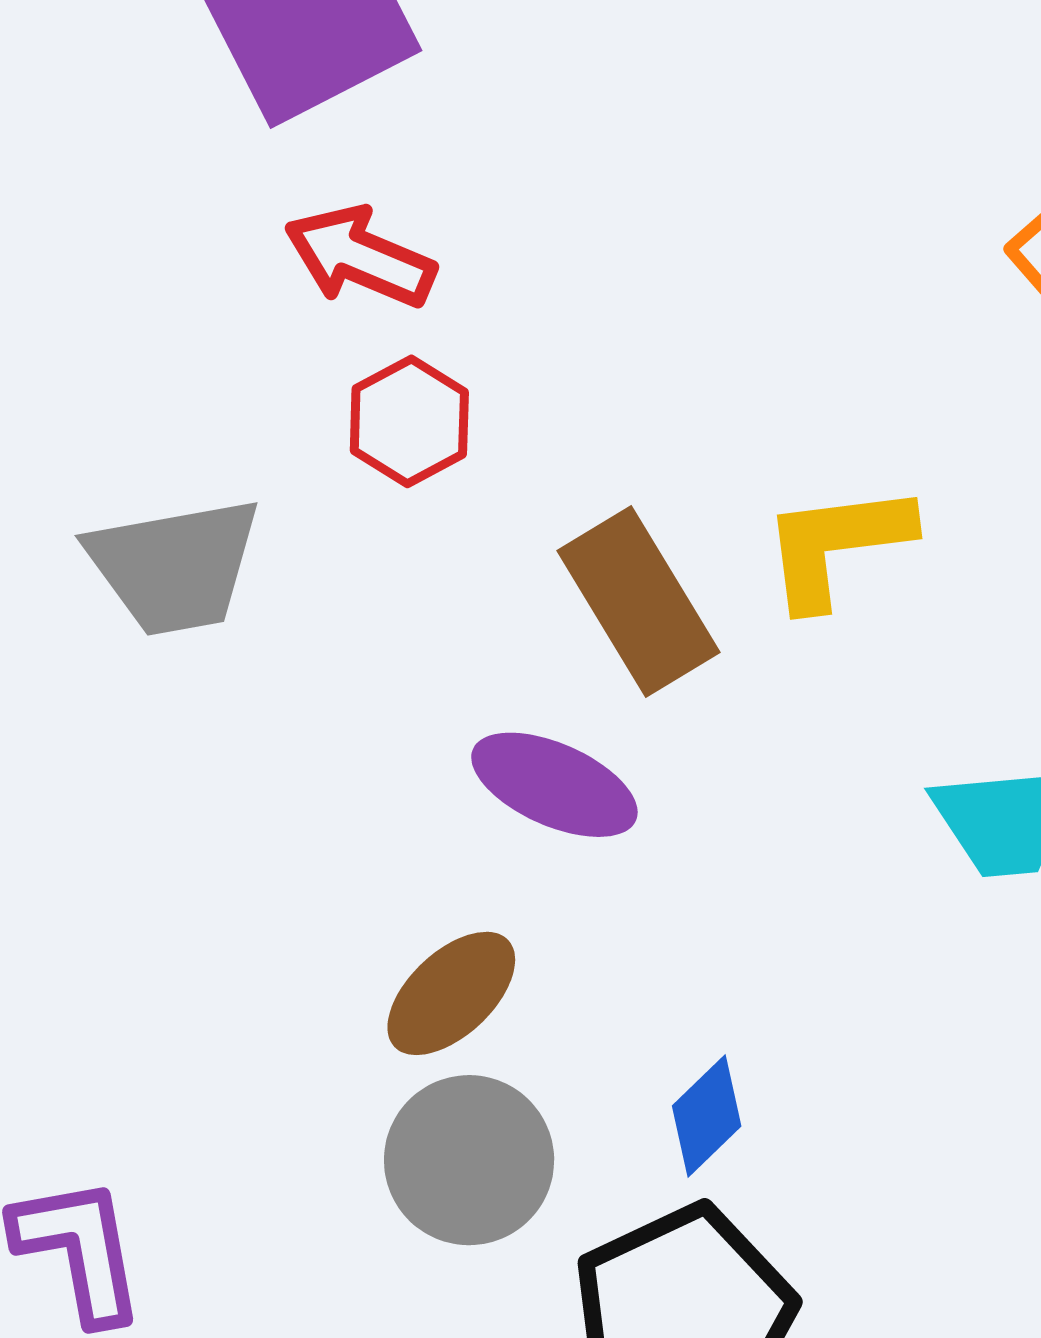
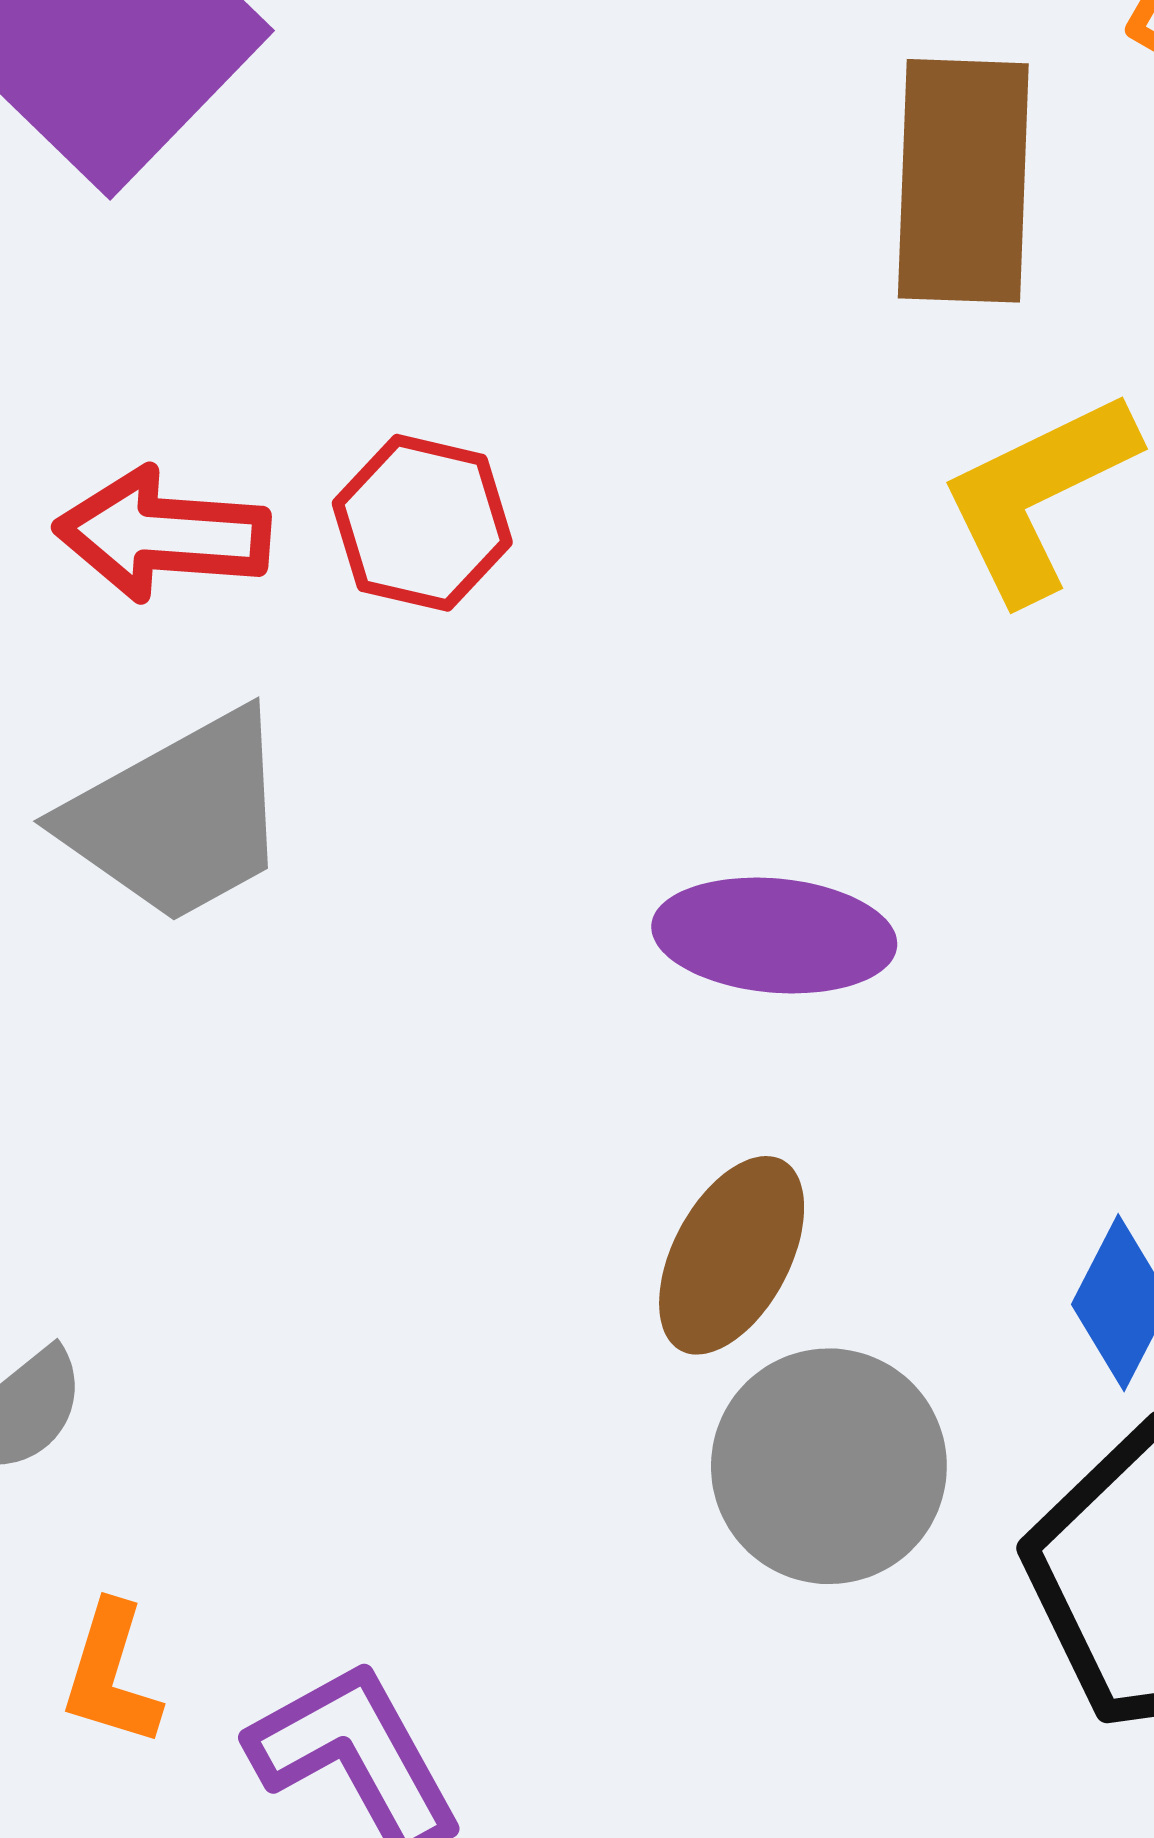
red arrow: (360, 257) -> (163, 534), moved
brown rectangle: (638, 602) -> (963, 181), moved, turned 52

